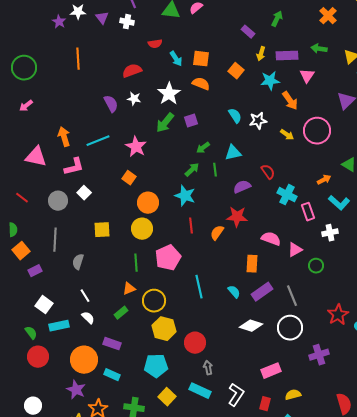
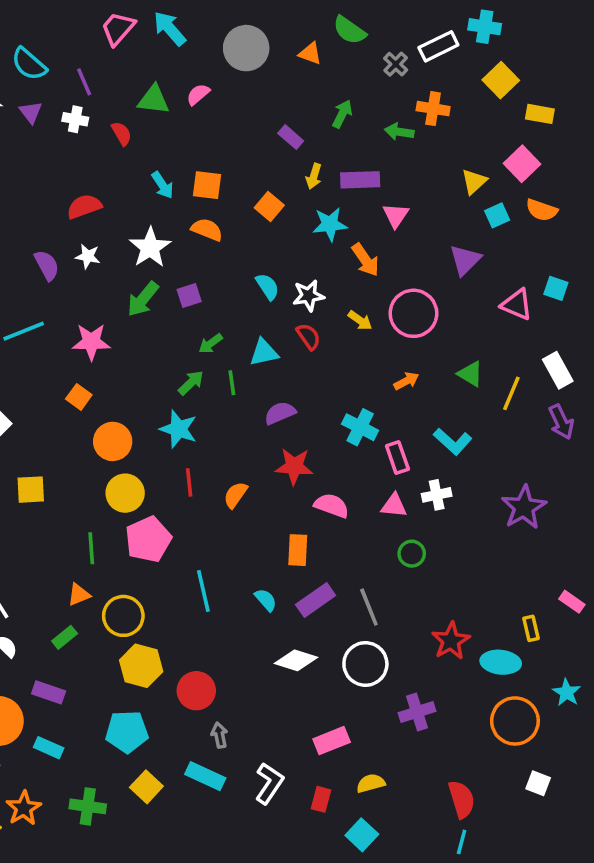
orange cross: (328, 16) -> (433, 109), turned -36
red semicircle: (155, 44) -> (122, 134), moved, turned -112
green arrow: (319, 49) -> (399, 132), moved
pink star: (136, 147) -> (91, 342), turned -30
red semicircle: (268, 172) -> (308, 336), moved
orange arrow: (324, 180) -> (406, 381), moved
red star: (237, 217) -> (294, 466), moved
yellow circle: (142, 229) -> (125, 493), moved
pink triangle: (295, 250) -> (394, 506), moved, turned 35

